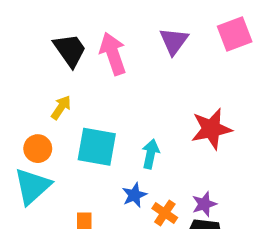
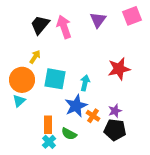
black trapezoid: (70, 50) -> (40, 25), turned -105
orange circle: (38, 149) -> (22, 80), size x1.6
cyan triangle: (32, 186) -> (19, 101), size x0.6
blue star: (134, 195) -> (76, 106), size x1.6

